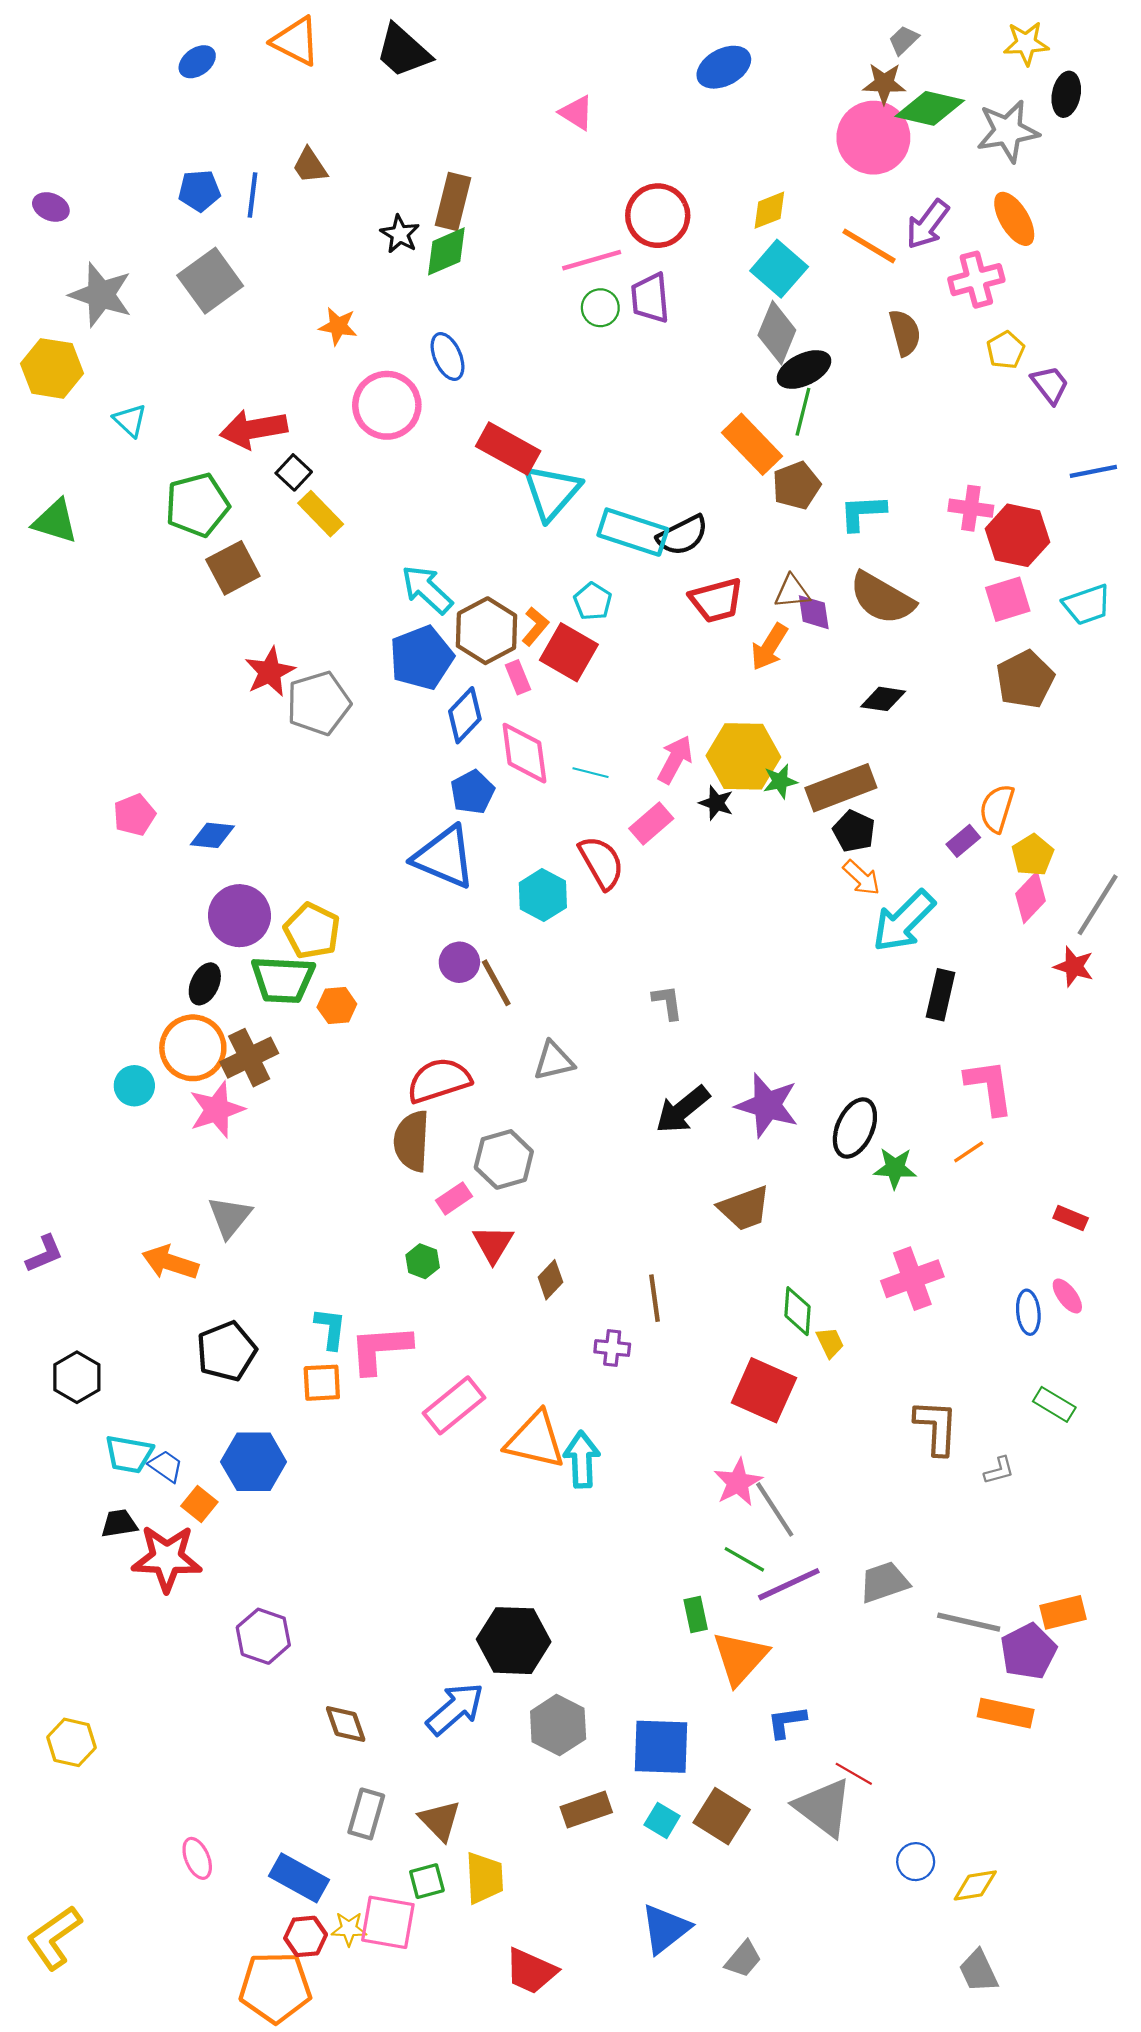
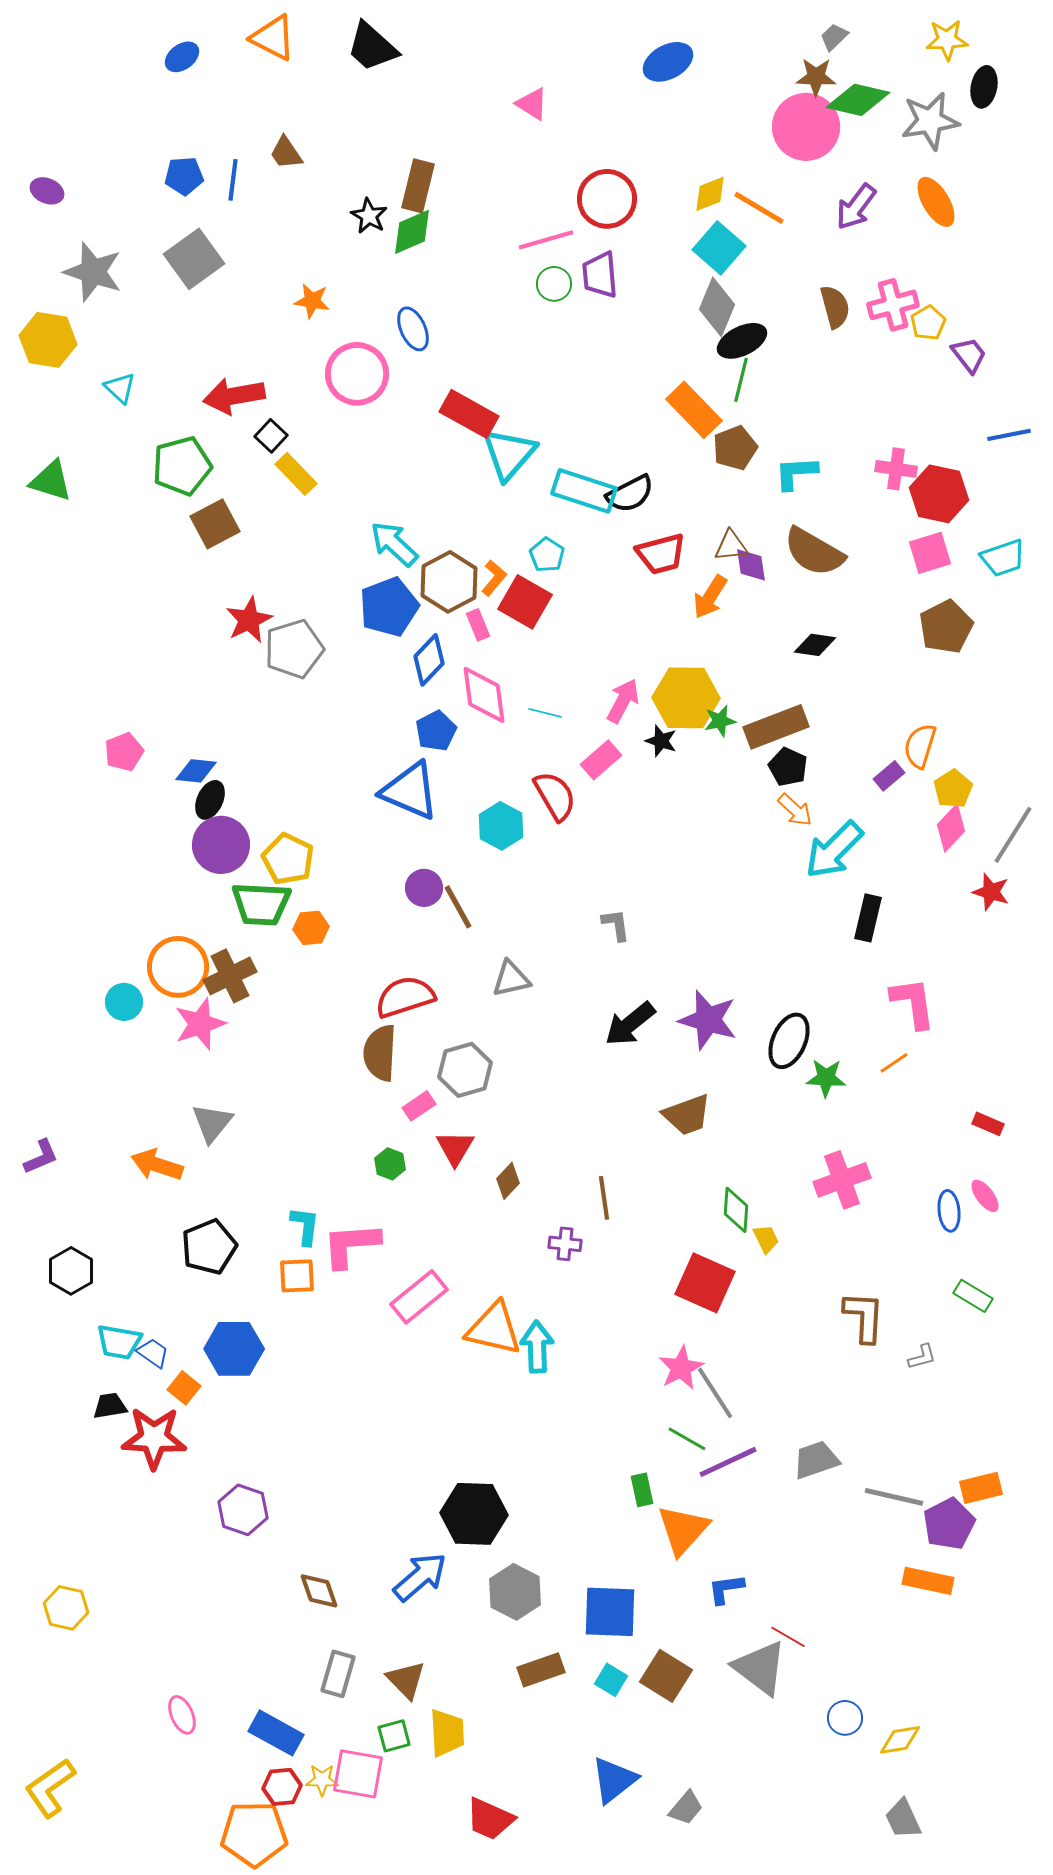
orange line: (869, 246) -> (759, 208), moved
pink cross: (976, 280) -> (893, 305), moved
black ellipse: (205, 984) -> (210, 800), moved

